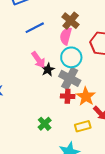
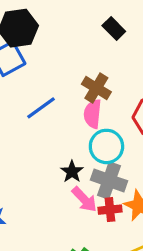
pink arrow: (38, 60) -> (84, 199), moved

